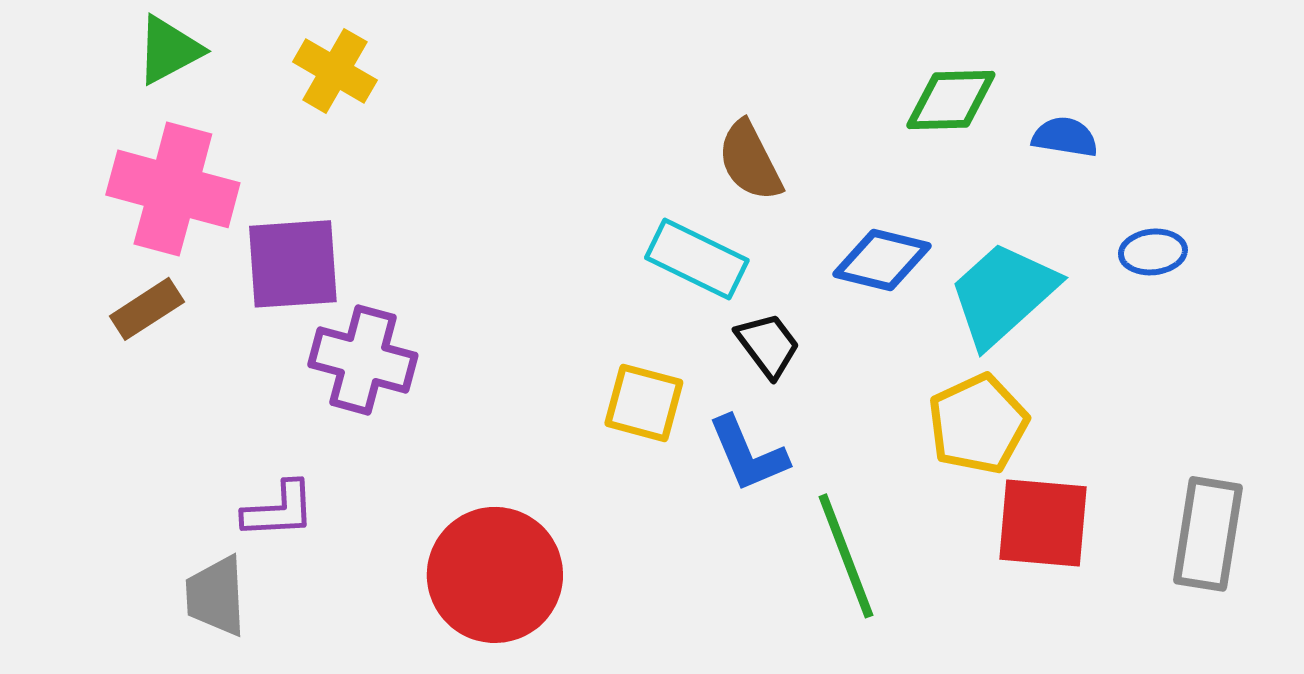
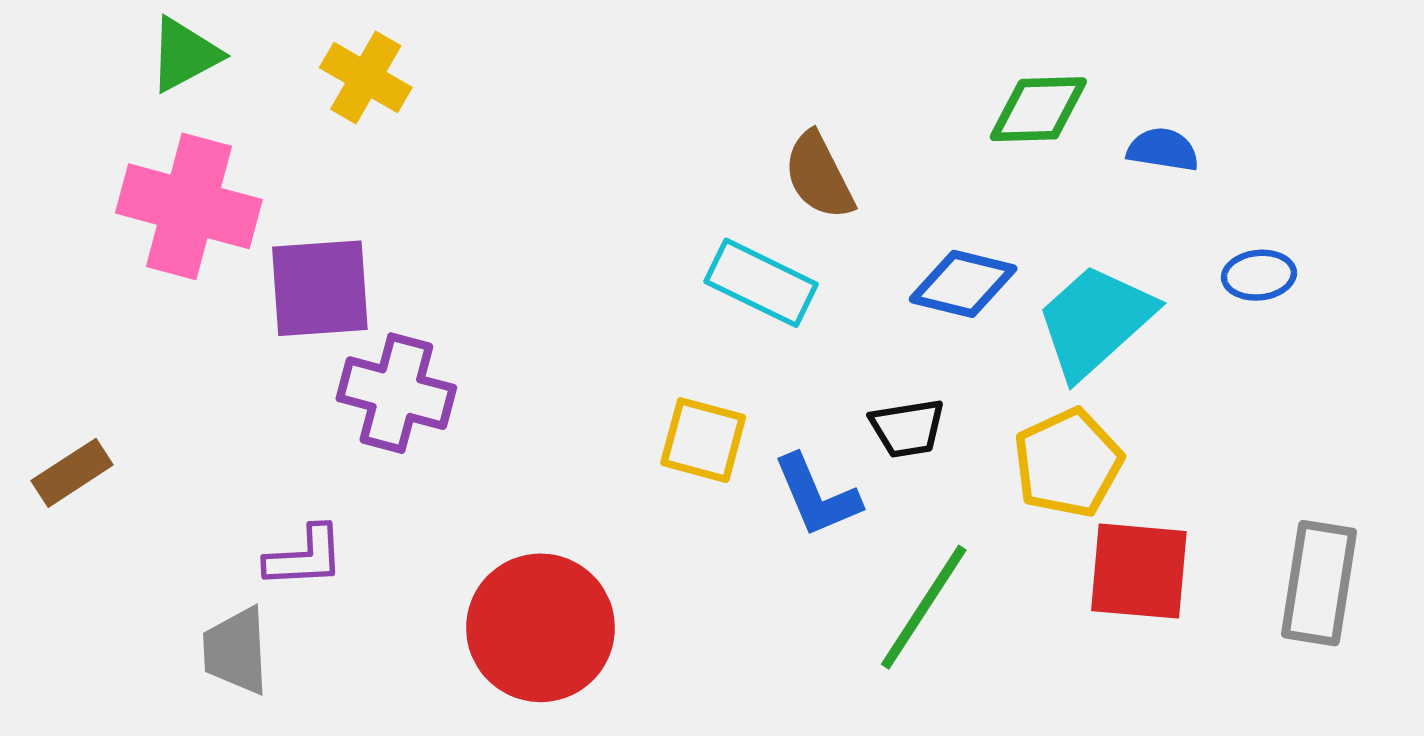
brown rectangle: (147, 309) -> (72, 473), moved
black trapezoid: (768, 345) -> (907, 428), moved, turned 118
green line: (846, 556) -> (924, 607), turned 54

